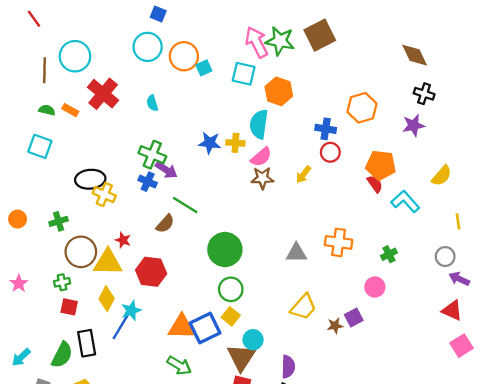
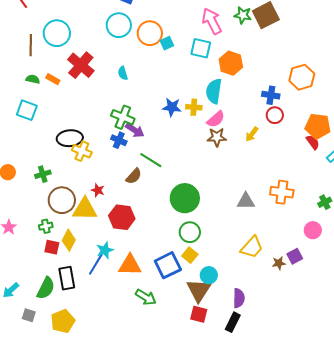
green star: (280, 41) -> (243, 15), moved, size x0.7
yellow diamond: (107, 299) -> (69, 240), moved
orange triangle: (182, 327) -> (130, 265), moved

